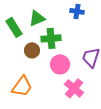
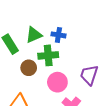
blue cross: (77, 11) -> (58, 35), moved

